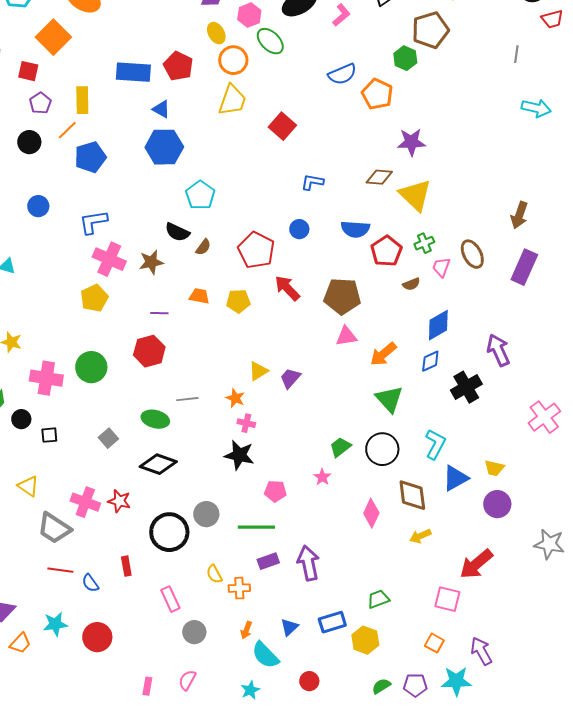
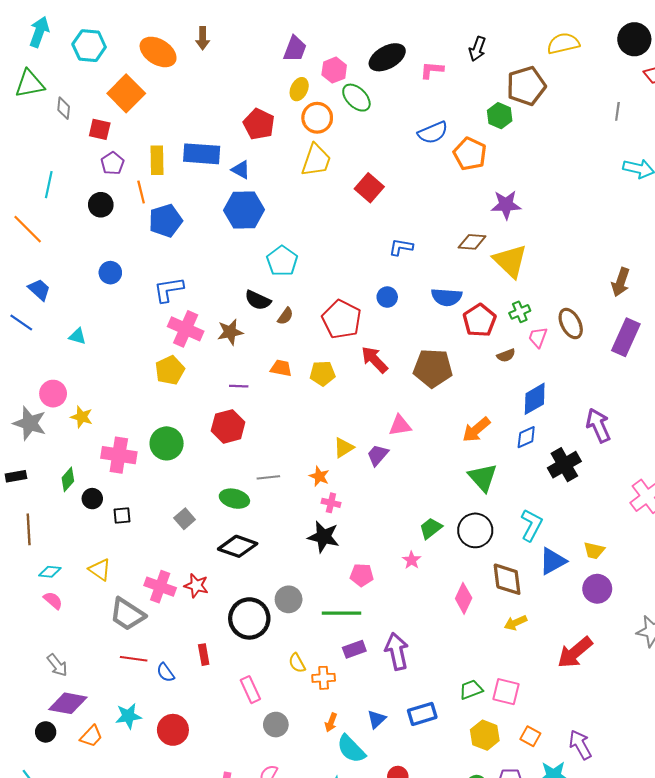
pink L-shape: (341, 15) -> (432, 70), turned -135
yellow ellipse: (216, 33) -> (299, 89), turned 55
blue rectangle: (133, 72) -> (202, 154), moved
orange line: (67, 130) -> (141, 192), turned -60
pink triangle: (346, 336) -> (400, 425), moved
pink square: (447, 599) -> (506, 692), moved
yellow hexagon: (365, 640) -> (485, 735), moved

